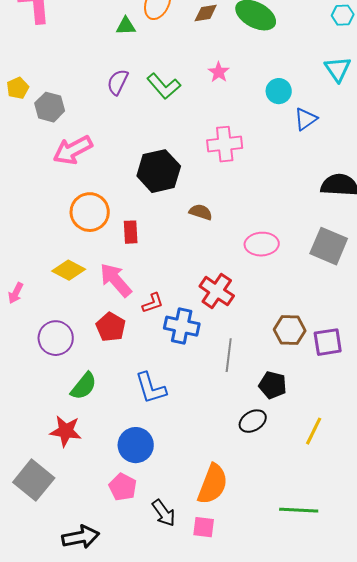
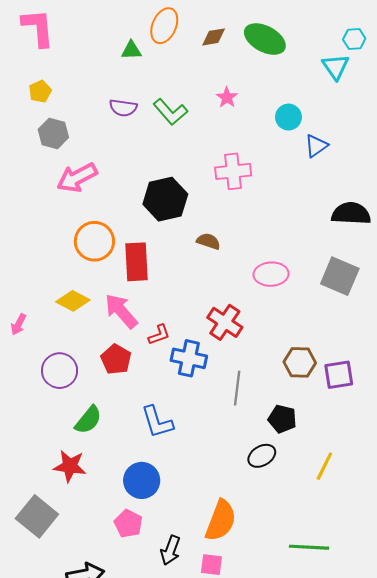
cyan triangle: (338, 69) -> (336, 67), moved
purple semicircle: (118, 82) -> (123, 108), turned -108
yellow pentagon: (18, 88) -> (40, 91), moved
red rectangle: (131, 232) -> (137, 262), size x1.6
black arrow: (164, 513) -> (170, 550), turned 56

